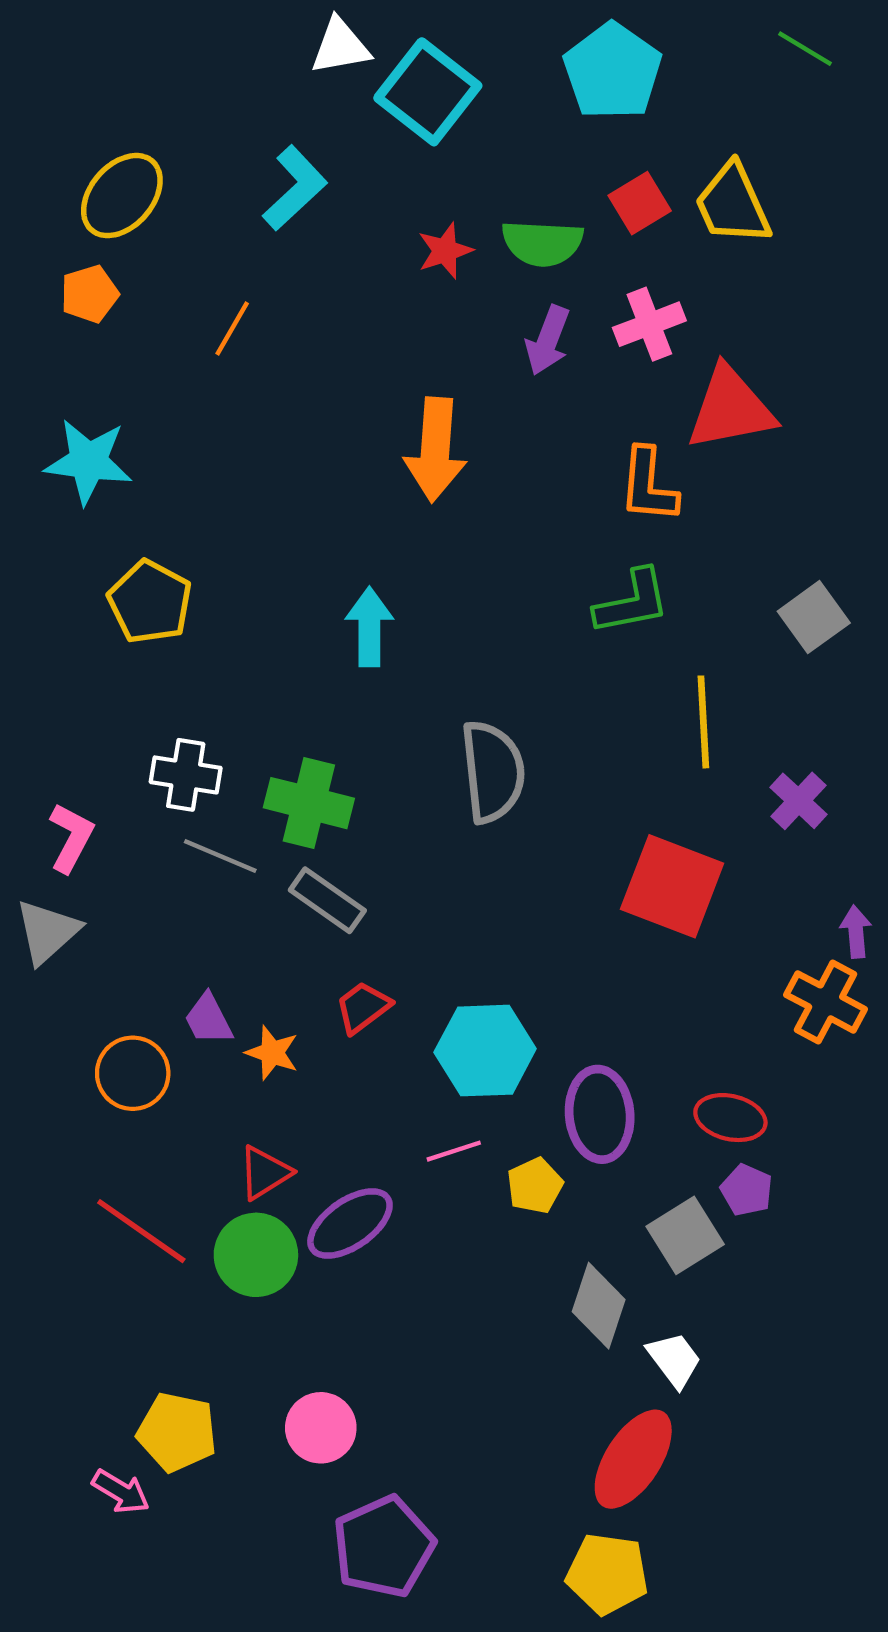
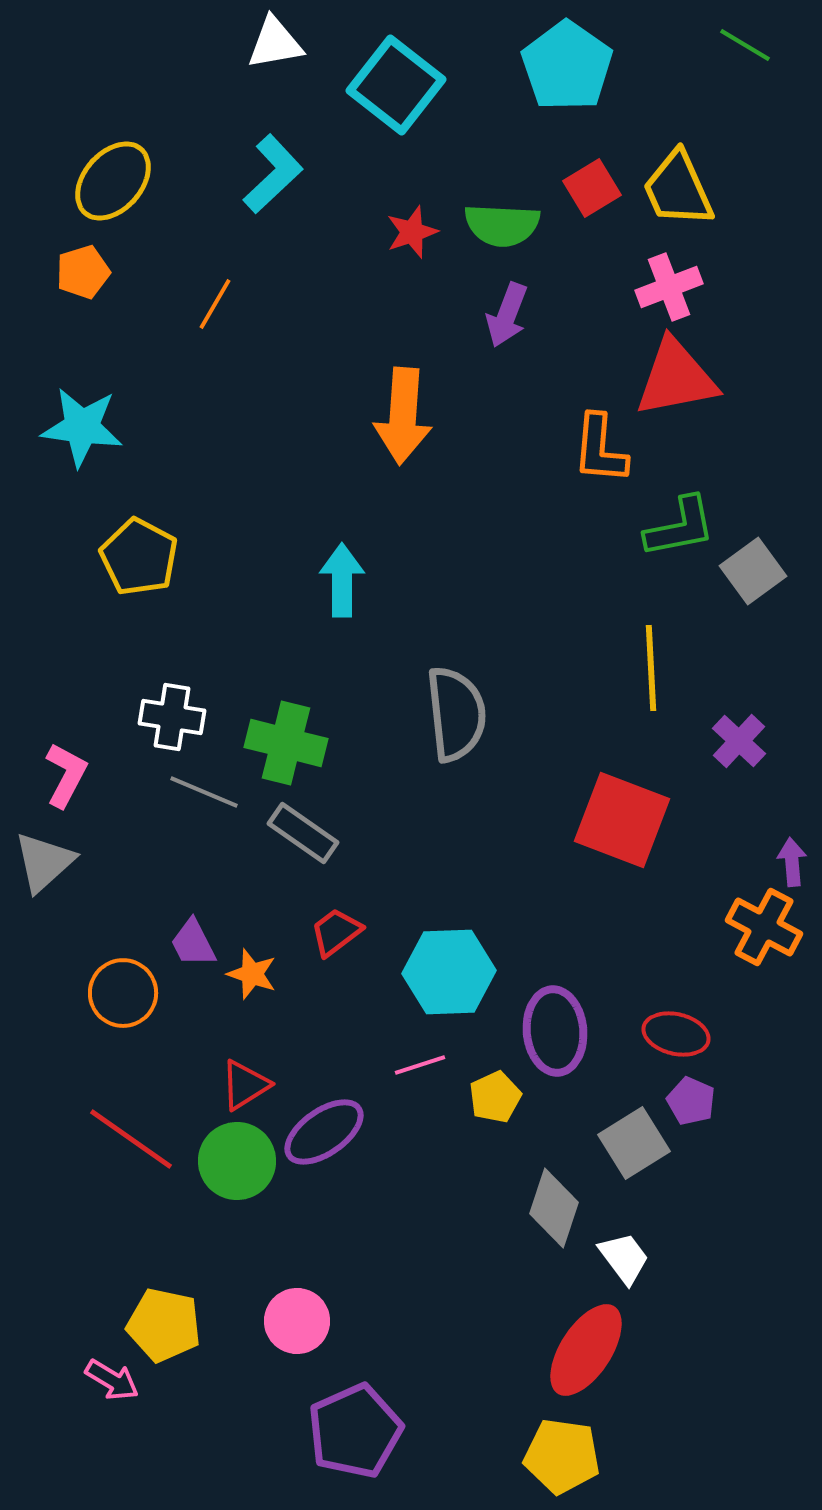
white triangle: (340, 46) -> (275, 43), moved
pink cross: (649, 324) -> (669, 287), moved
green L-shape: (632, 602) -> (680, 527), moved

